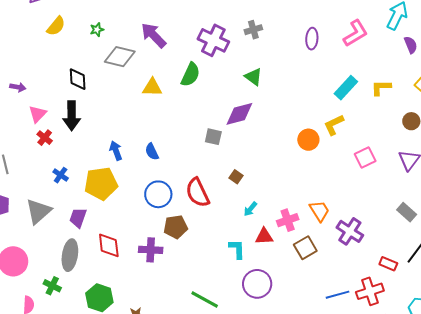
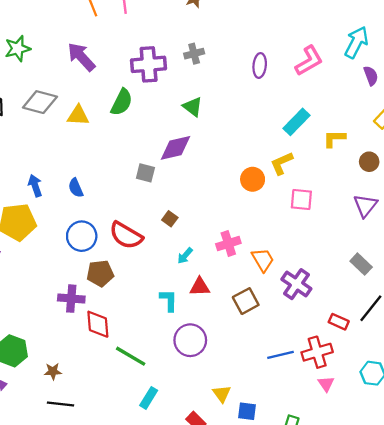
green star: (97, 30) -> (18, 49), size x1.6
purple cross: (213, 40) -> (149, 64), turned -32
gray diamond: (120, 57) -> (40, 102), moved
yellow L-shape: (381, 88) -> (334, 139), moved
pink square: (365, 157) -> (301, 200), moved, turned 30
red semicircle: (198, 193) -> (126, 235), turned -36
pink cross: (288, 220) -> (228, 244), moved
red diamond: (109, 245) -> (98, 324), moved

